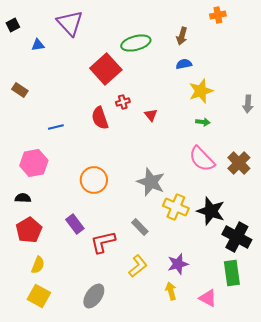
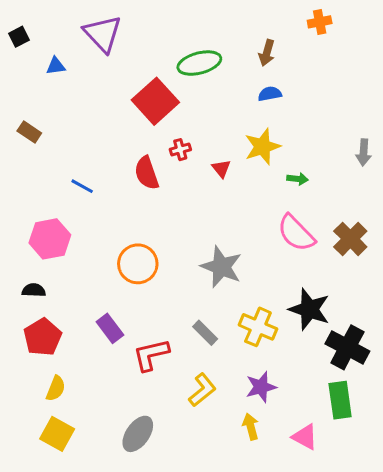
yellow star: (201, 91) -> (262, 147), moved
blue line: (56, 127) -> (82, 186), turned 42
yellow cross: (176, 207) -> (258, 327), moved

